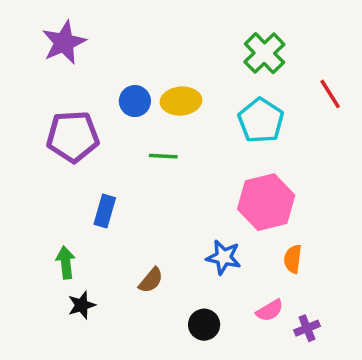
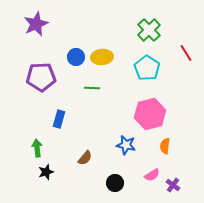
purple cross: (307, 328) -> (173, 185), turned -32

